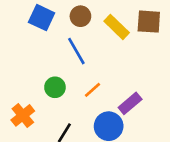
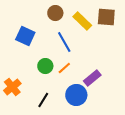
blue square: (42, 18) -> (25, 36), moved
blue line: (76, 51) -> (64, 42), moved
green circle: (55, 87) -> (45, 66), moved

